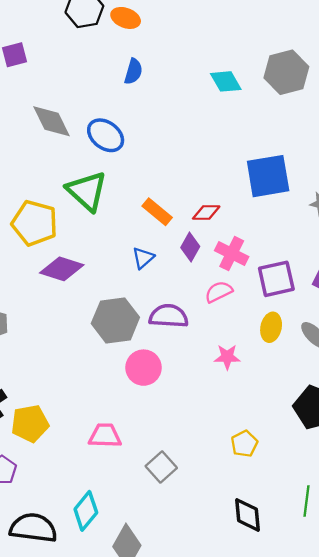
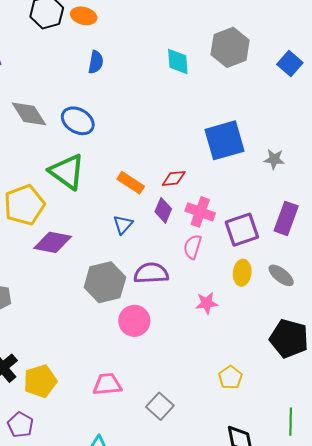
cyan diamond: (226, 81) -> (178, 62), turned 32
yellow pentagon: (35, 223) -> (24, 205), turned -30
pink semicircle: (219, 292) -> (193, 247), turned -40

